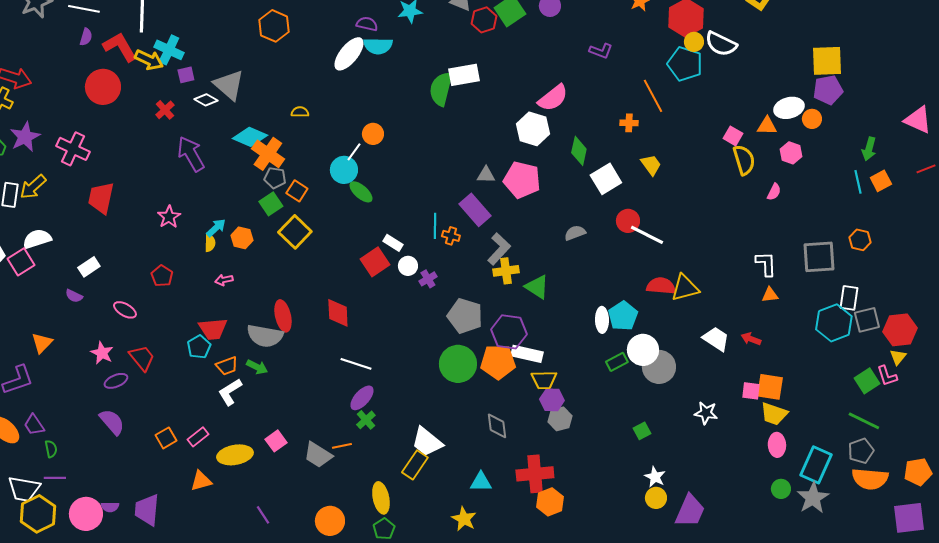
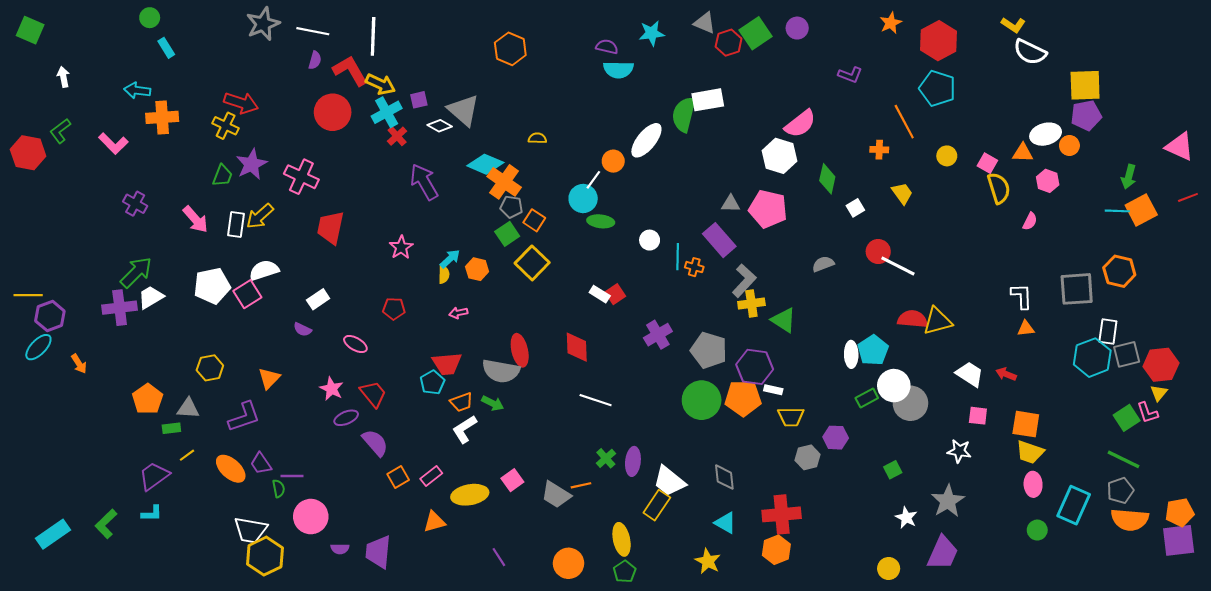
yellow circle: (694, 42) -> (947, 156), moved
white semicircle: (721, 44) -> (1030, 52), moved
cyan cross: (169, 50) -> (387, 112), moved, turned 36
white ellipse: (349, 54) -> (646, 140), moved
white square: (606, 179) -> (855, 208), size x0.6
orange square: (881, 181) -> (1141, 210), size x1.4
cyan line: (858, 182) -> (1117, 211), turned -75
green ellipse: (361, 192) -> (601, 221), turned -35
orange hexagon: (860, 240) -> (1119, 271), size x1.4
white rectangle: (393, 243) -> (600, 294), moved
red square: (375, 262) -> (615, 294), size x0.7
white circle: (408, 266) -> (650, 240), moved
red pentagon: (162, 276) -> (394, 309), turned -30
purple cross: (428, 279) -> (658, 335), moved, size x1.5
white rectangle: (527, 354) -> (773, 390), size x0.6
pink square: (751, 391) -> (978, 416), moved
purple ellipse: (362, 398) -> (633, 461), moved, turned -36
purple hexagon: (552, 400) -> (836, 438), moved
purple semicircle: (112, 422) -> (375, 443), moved
gray diamond: (497, 426) -> (724, 477), moved
purple line: (55, 478) -> (292, 476), moved
cyan triangle: (481, 482) -> (725, 523), turned 30
yellow circle: (656, 498) -> (889, 568), moved
gray star: (813, 498) -> (948, 501), moved
orange hexagon: (550, 502) -> (776, 550), moved
pink circle: (86, 514) -> (311, 517), moved
purple square: (909, 518) -> (1179, 540), moved

